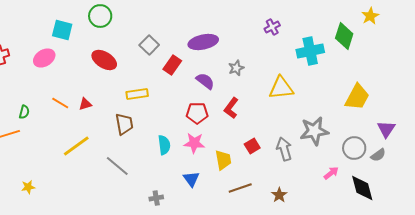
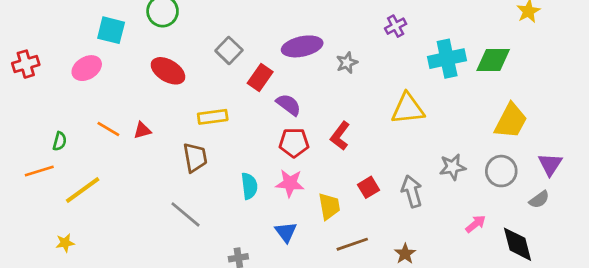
green diamond: (344, 36) -> (493, 60), moved, turned 72
gray star: (236, 68) -> (347, 63), moved
purple semicircle: (205, 81) -> (289, 105), moved
gray star: (314, 131) -> (452, 167), size x0.7
yellow line: (76, 146) -> (83, 190), moved
gray circle: (354, 148) -> (501, 171), moved

